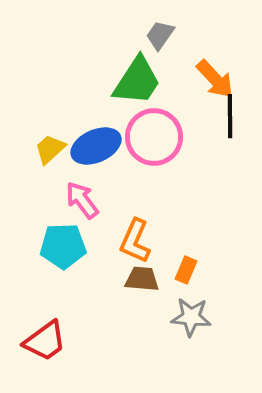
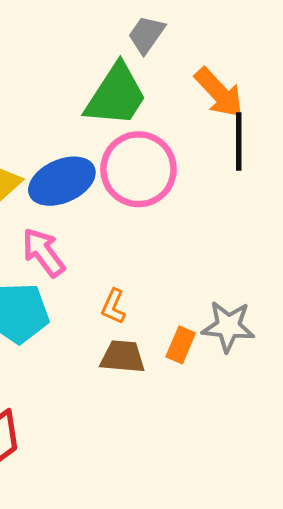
orange L-shape: (135, 241) -> (113, 307), size x0.6
gray star: (191, 317) -> (228, 326), moved

